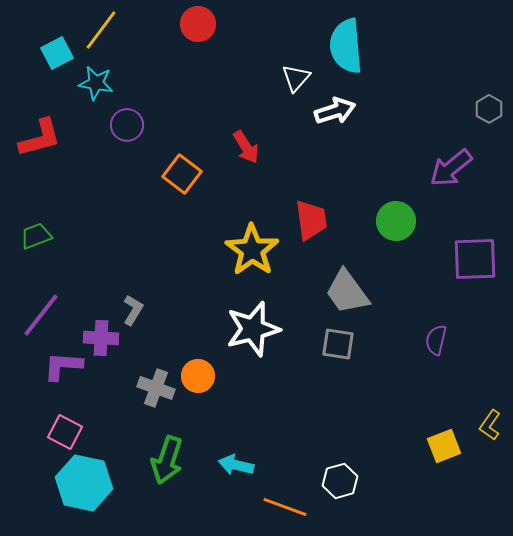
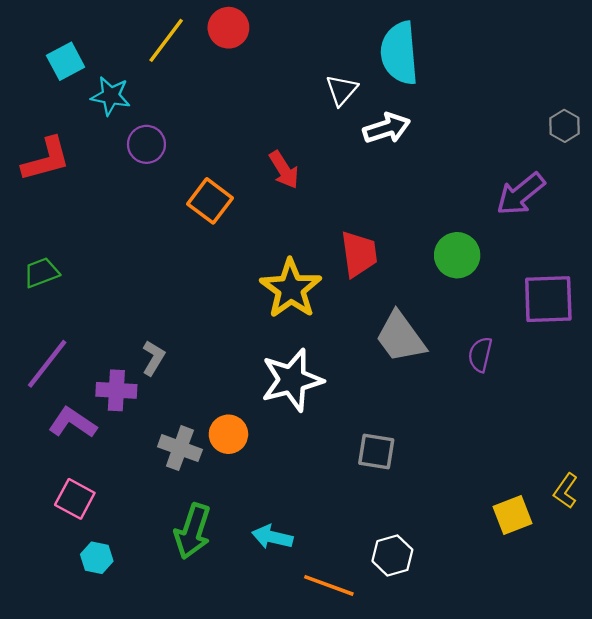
yellow line: (101, 30) -> (166, 40), moved
purple semicircle: (436, 340) -> (480, 355), moved
gray square: (338, 344) -> (376, 452), moved
purple L-shape: (63, 366) -> (73, 423), turned 30
cyan hexagon: (84, 483) -> (97, 558), size x0.5

